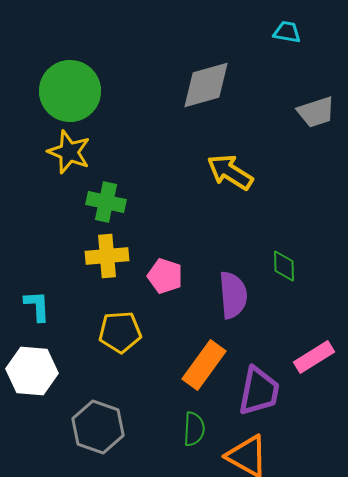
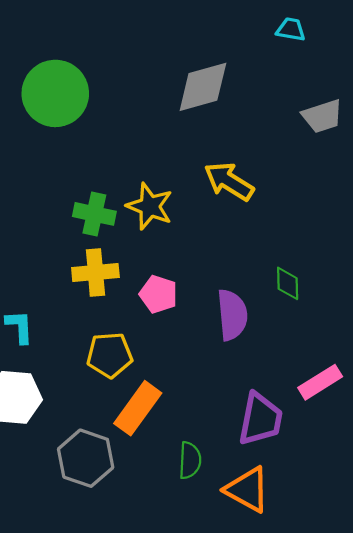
yellow star: (69, 152) -> (150, 206), moved
orange rectangle: (204, 365) -> (138, 408), moved

